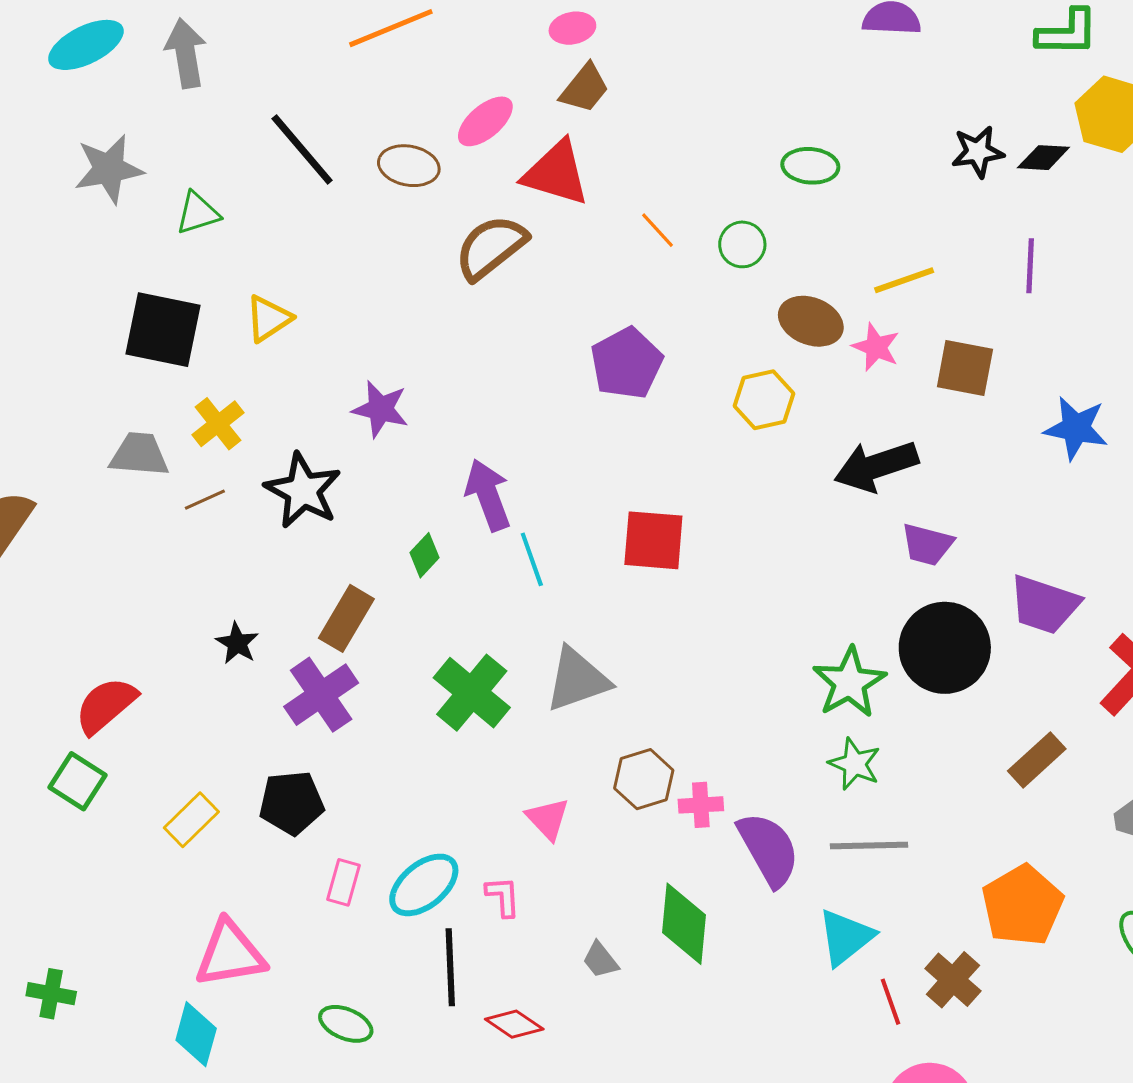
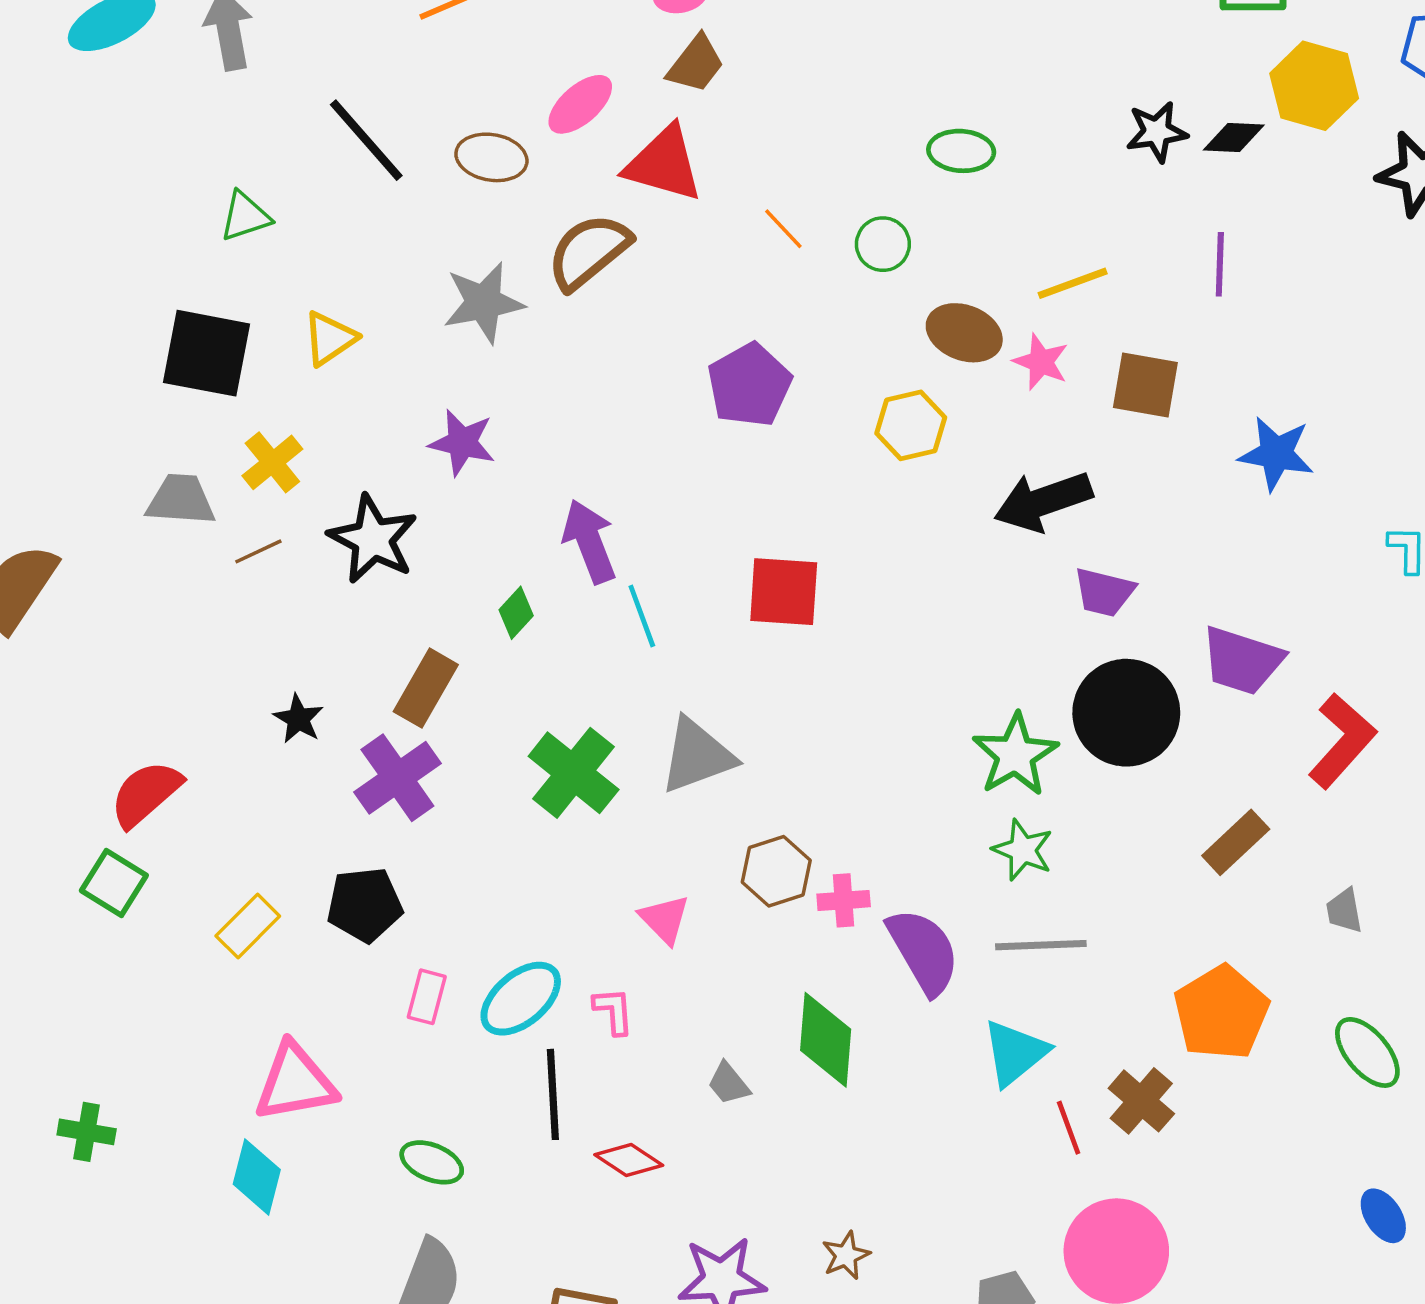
gray star: (109, 169) -> (484, 303), moved

